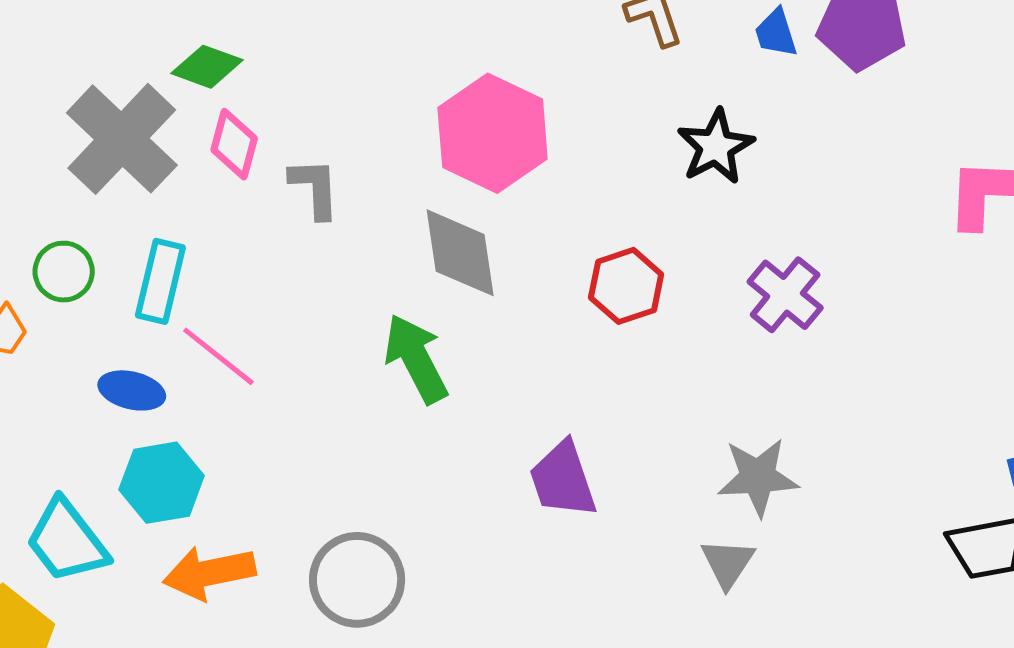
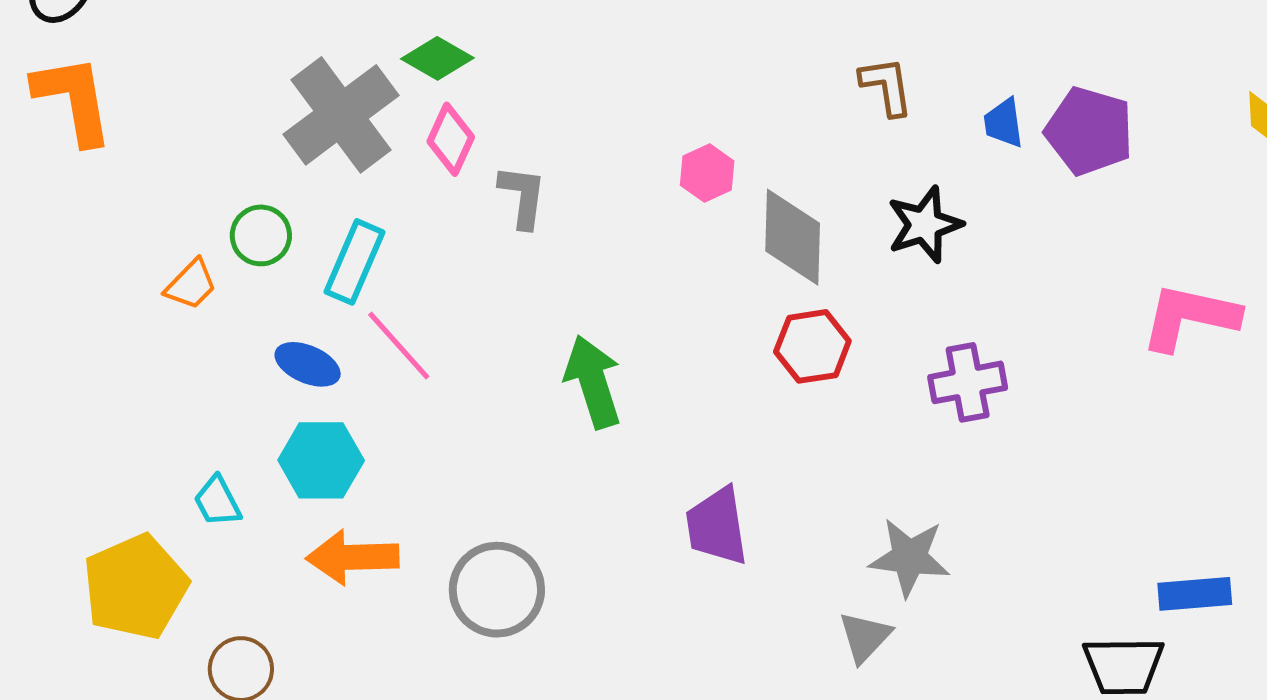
pink hexagon: (493, 133) -> (707, 173), size x0.5
gray diamond: (460, 253) -> (793, 237), moved
purple cross: (785, 295) -> (968, 382), turned 30
cyan trapezoid: (67, 541) -> (217, 501), size x0.6

